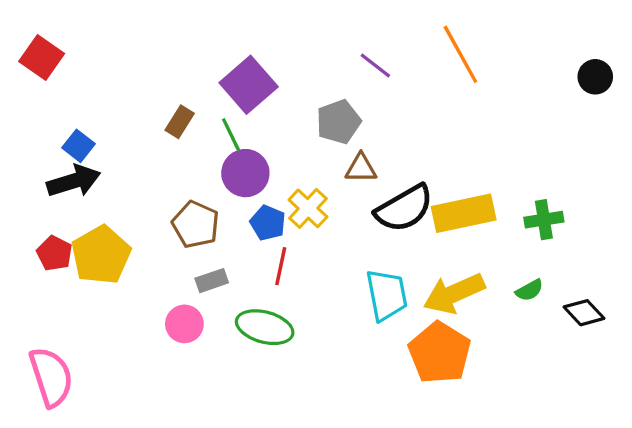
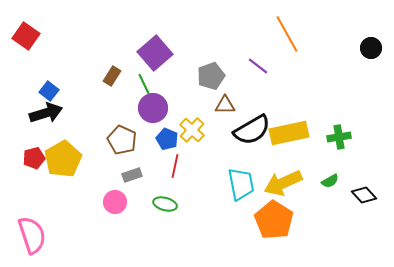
purple line: (375, 66) -> (258, 66), moved
red pentagon: (54, 253) -> (34, 158), turned 30
green ellipse: (265, 327) -> (165, 204), size x0.7

